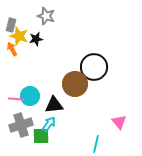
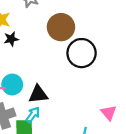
black star: (36, 39) -> (11, 39), moved
brown circle: (75, 84) -> (61, 27), moved

